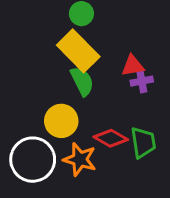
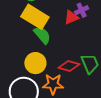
purple cross: (142, 81) -> (82, 10), moved

